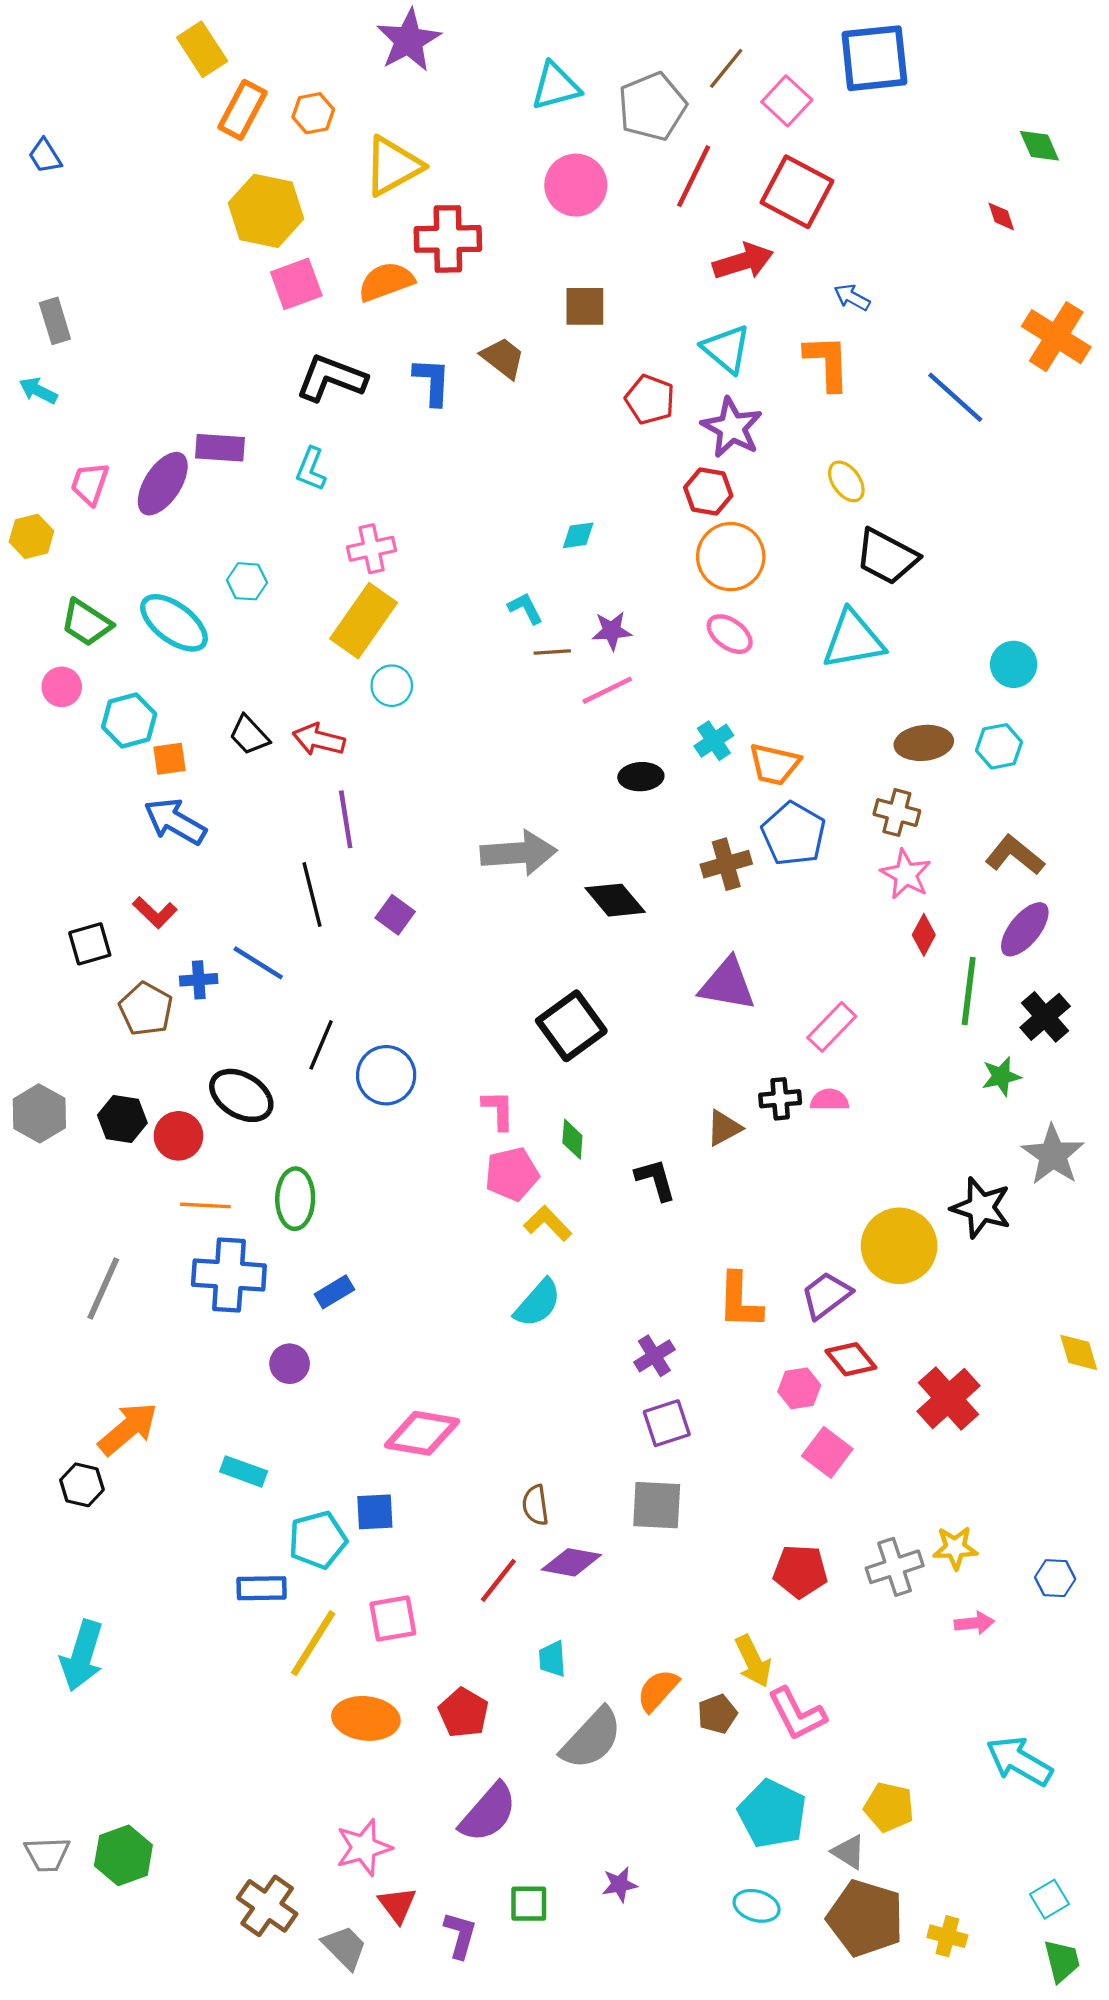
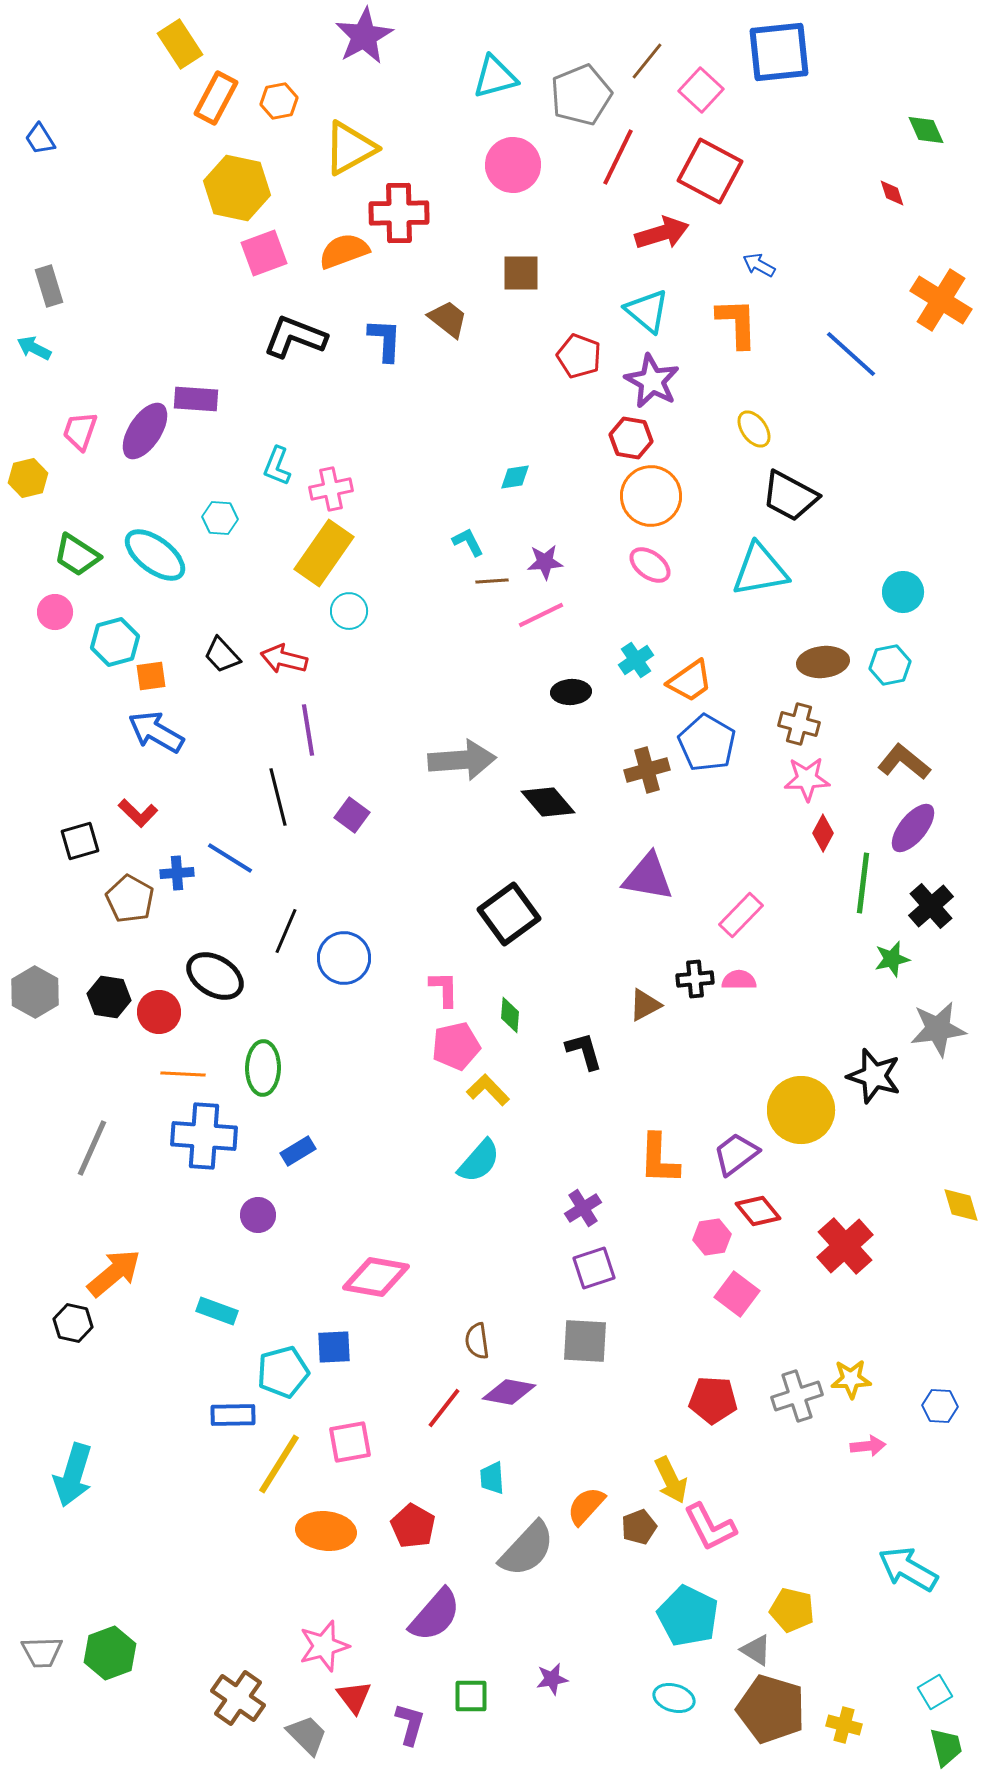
cyan L-shape: (311, 469) -> (277, 466), moved
orange trapezoid: (775, 764) -> (690, 681), turned -48
pink star: (906, 874) -> (807, 779), turned -30
gray star: (1053, 1155) -> (938, 1029), turned 30

